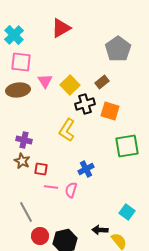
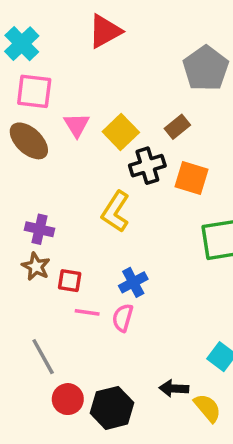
brown ellipse: (18, 90) -> (29, 141), turned 50
blue cross: (86, 169) -> (133, 282), moved

